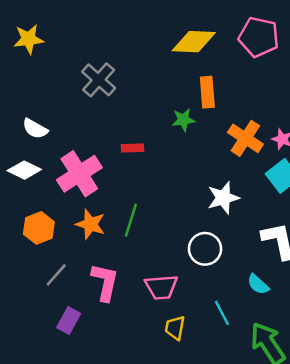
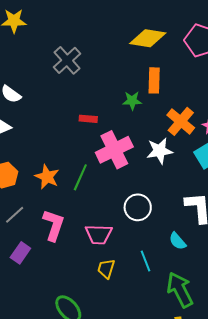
pink cross: (79, 174) -> (114, 150), moved
white star: (223, 198) -> (160, 151), moved

